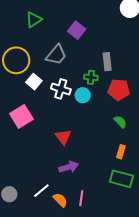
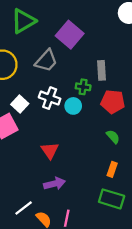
green triangle: (34, 20) -> (23, 21), size x1.4
purple square: (77, 30) -> (70, 35), size x1.4
white square: (34, 82) -> (20, 104), moved

